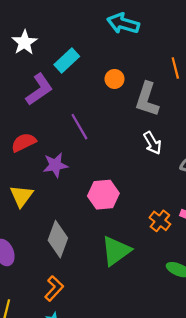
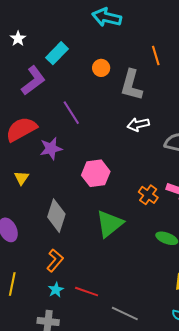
white star: (25, 42) -> (18, 39), size x0.7
red semicircle: (24, 142) -> (21, 129), size x1.4
white arrow: (152, 143) -> (138, 124), turned 110
yellow triangle: (21, 196) -> (22, 178), size x0.7

